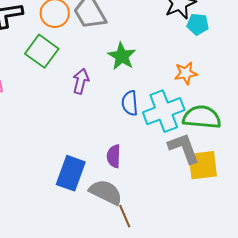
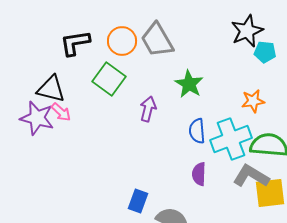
gray L-shape: (184, 148) -> (251, 176), turned -39
purple semicircle: (114, 156) -> (199, 174), moved
blue rectangle: (71, 173) -> (138, 201), size x0.7

